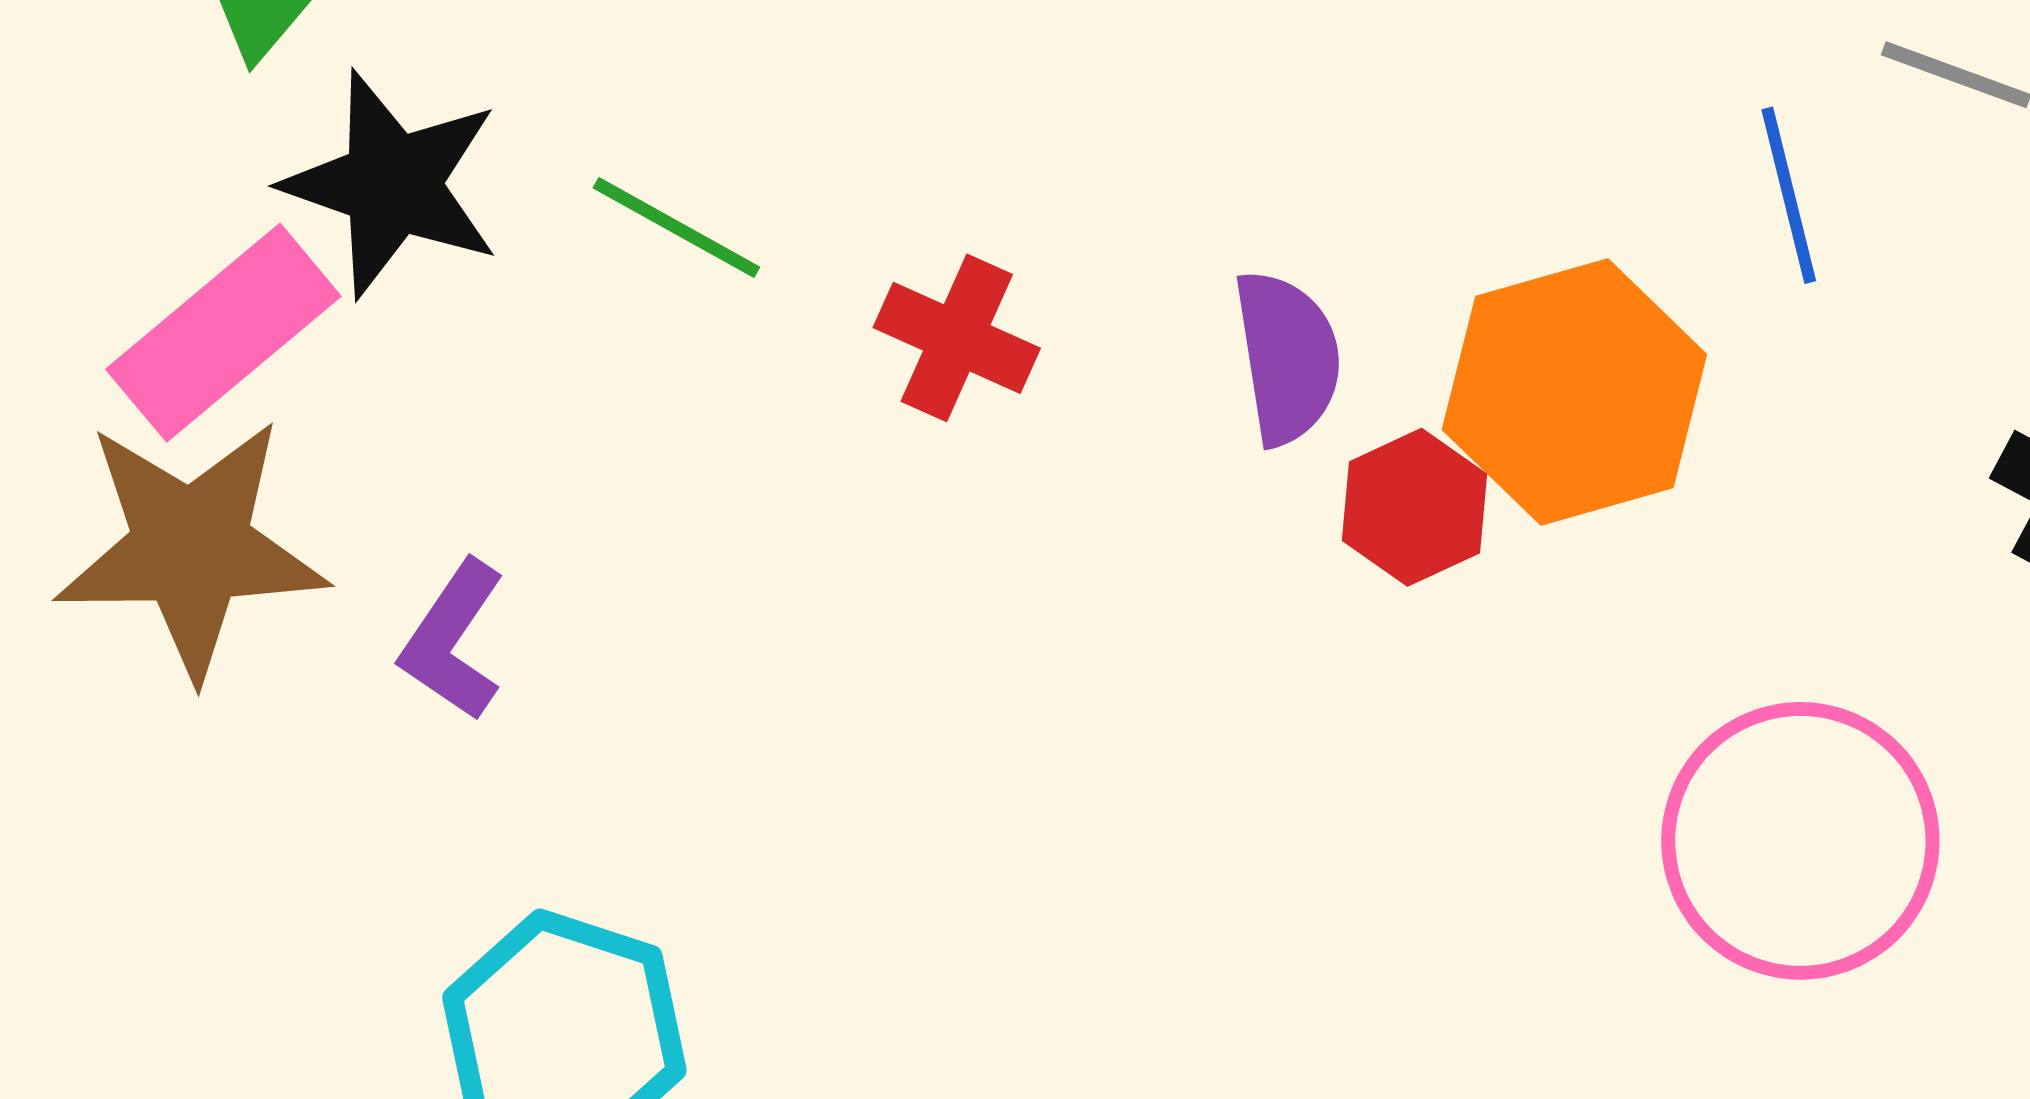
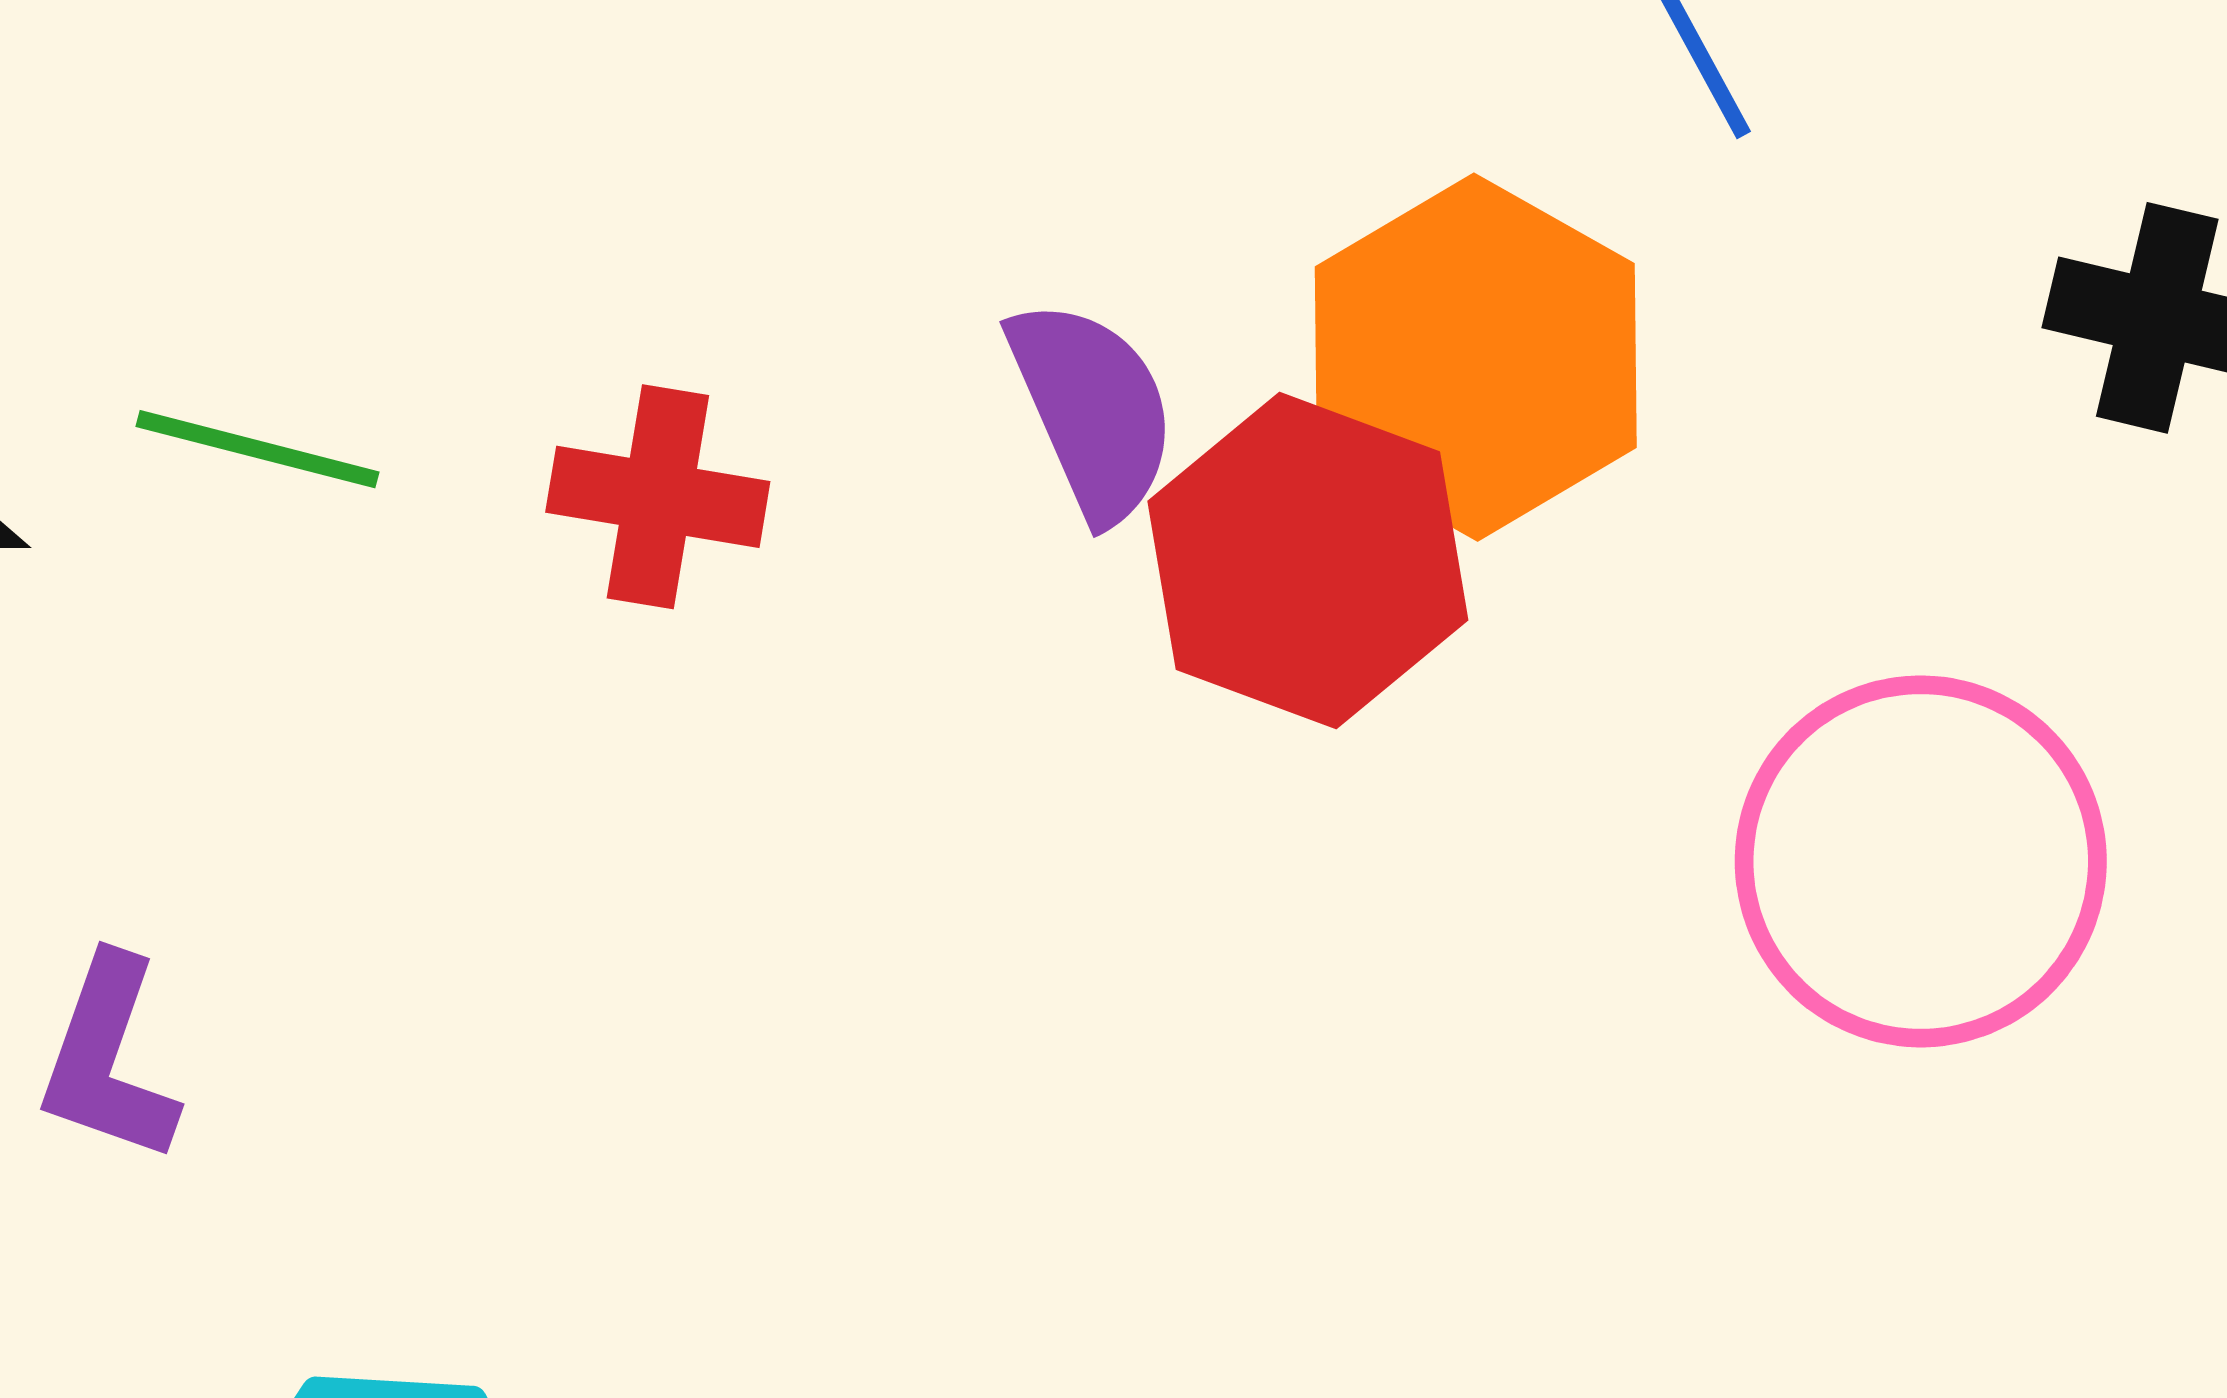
red hexagon: (1415, 507) -> (1308, 561), size x1.6

